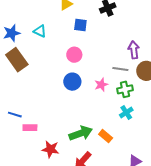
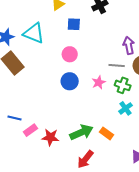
cyan triangle: (40, 31) -> (34, 33), size x1.6
green cross: (125, 89) -> (123, 85), turned 35
pink rectangle: (30, 128) -> (30, 130), turned -32
red star: (50, 149) -> (50, 137), moved

